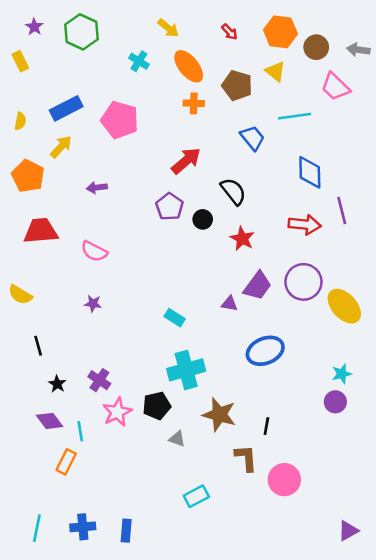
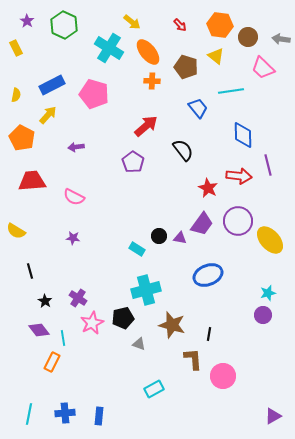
cyan cross: (139, 61) -> (109, 48), size x1.8
black circle: (203, 219) -> (159, 236), moved
red star: (242, 239) -> (208, 188), moved

